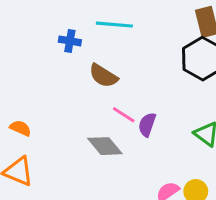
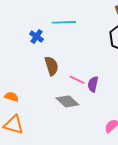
blue cross: (70, 41) -> (36, 36), turned 32
brown semicircle: (103, 76) -> (52, 66), moved, turned -132

